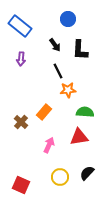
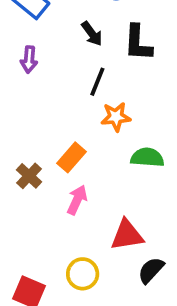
black line: (58, 71) -> (97, 82), turned 49
red triangle: (79, 137) -> (127, 235), moved
pink arrow: (49, 145) -> (77, 200), moved
yellow circle: (60, 177) -> (83, 274), moved

